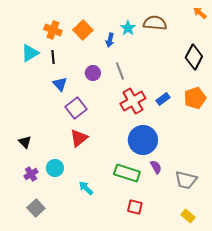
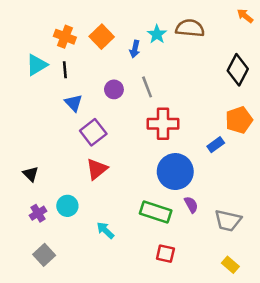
blue rectangle: (163, 99) -> (216, 145), moved
red cross: (133, 101) -> (163, 124), turned 30

